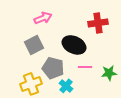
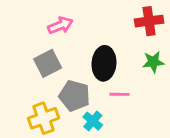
red cross: (98, 23) -> (149, 21), moved
black ellipse: (74, 45) -> (104, 63), turned 70
green star: (109, 73) -> (153, 62), moved

